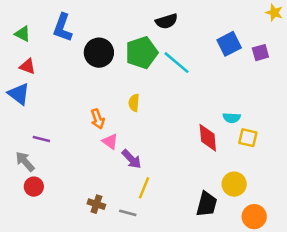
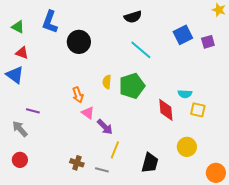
green pentagon: (141, 53) -> (132, 86), moved
red circle: (34, 187) -> (20, 160), moved
black trapezoid: (207, 204) -> (150, 163), moved
orange circle: (254, 217) -> (216, 173), moved

